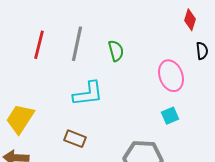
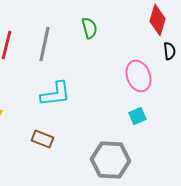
red diamond: (190, 20) -> (157, 20), size x1.4
green semicircle: (116, 51) -> (89, 28), moved

